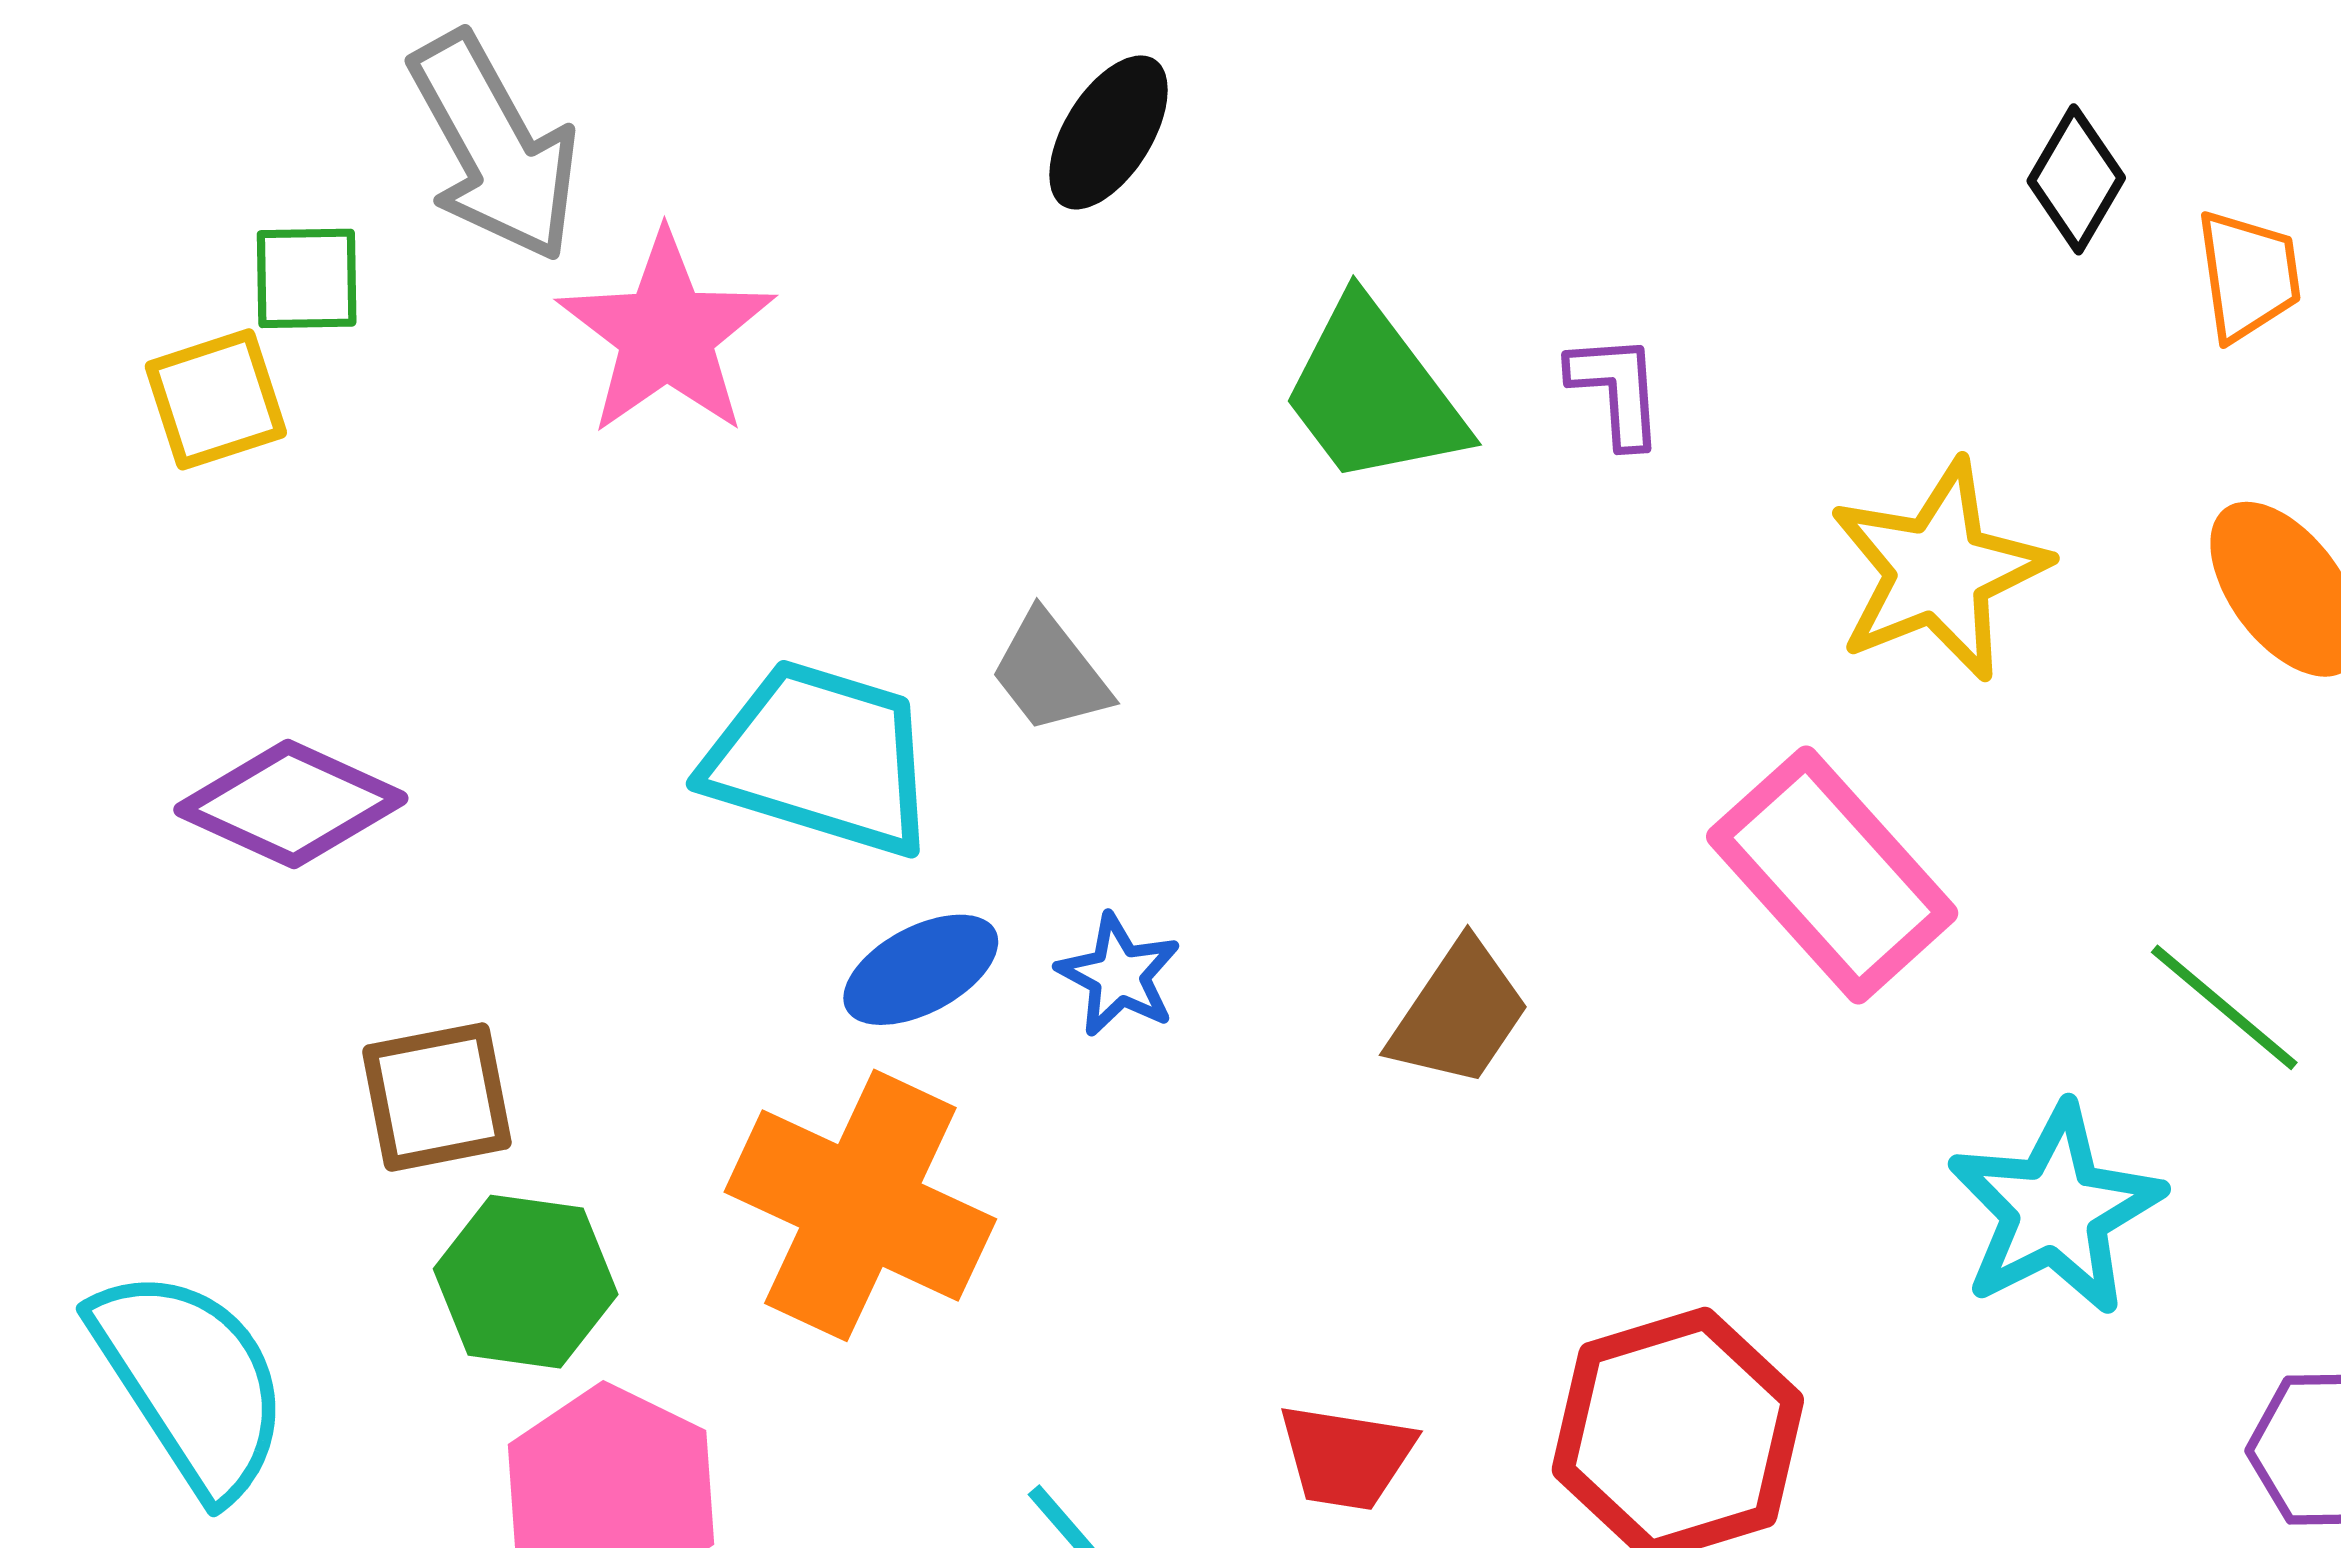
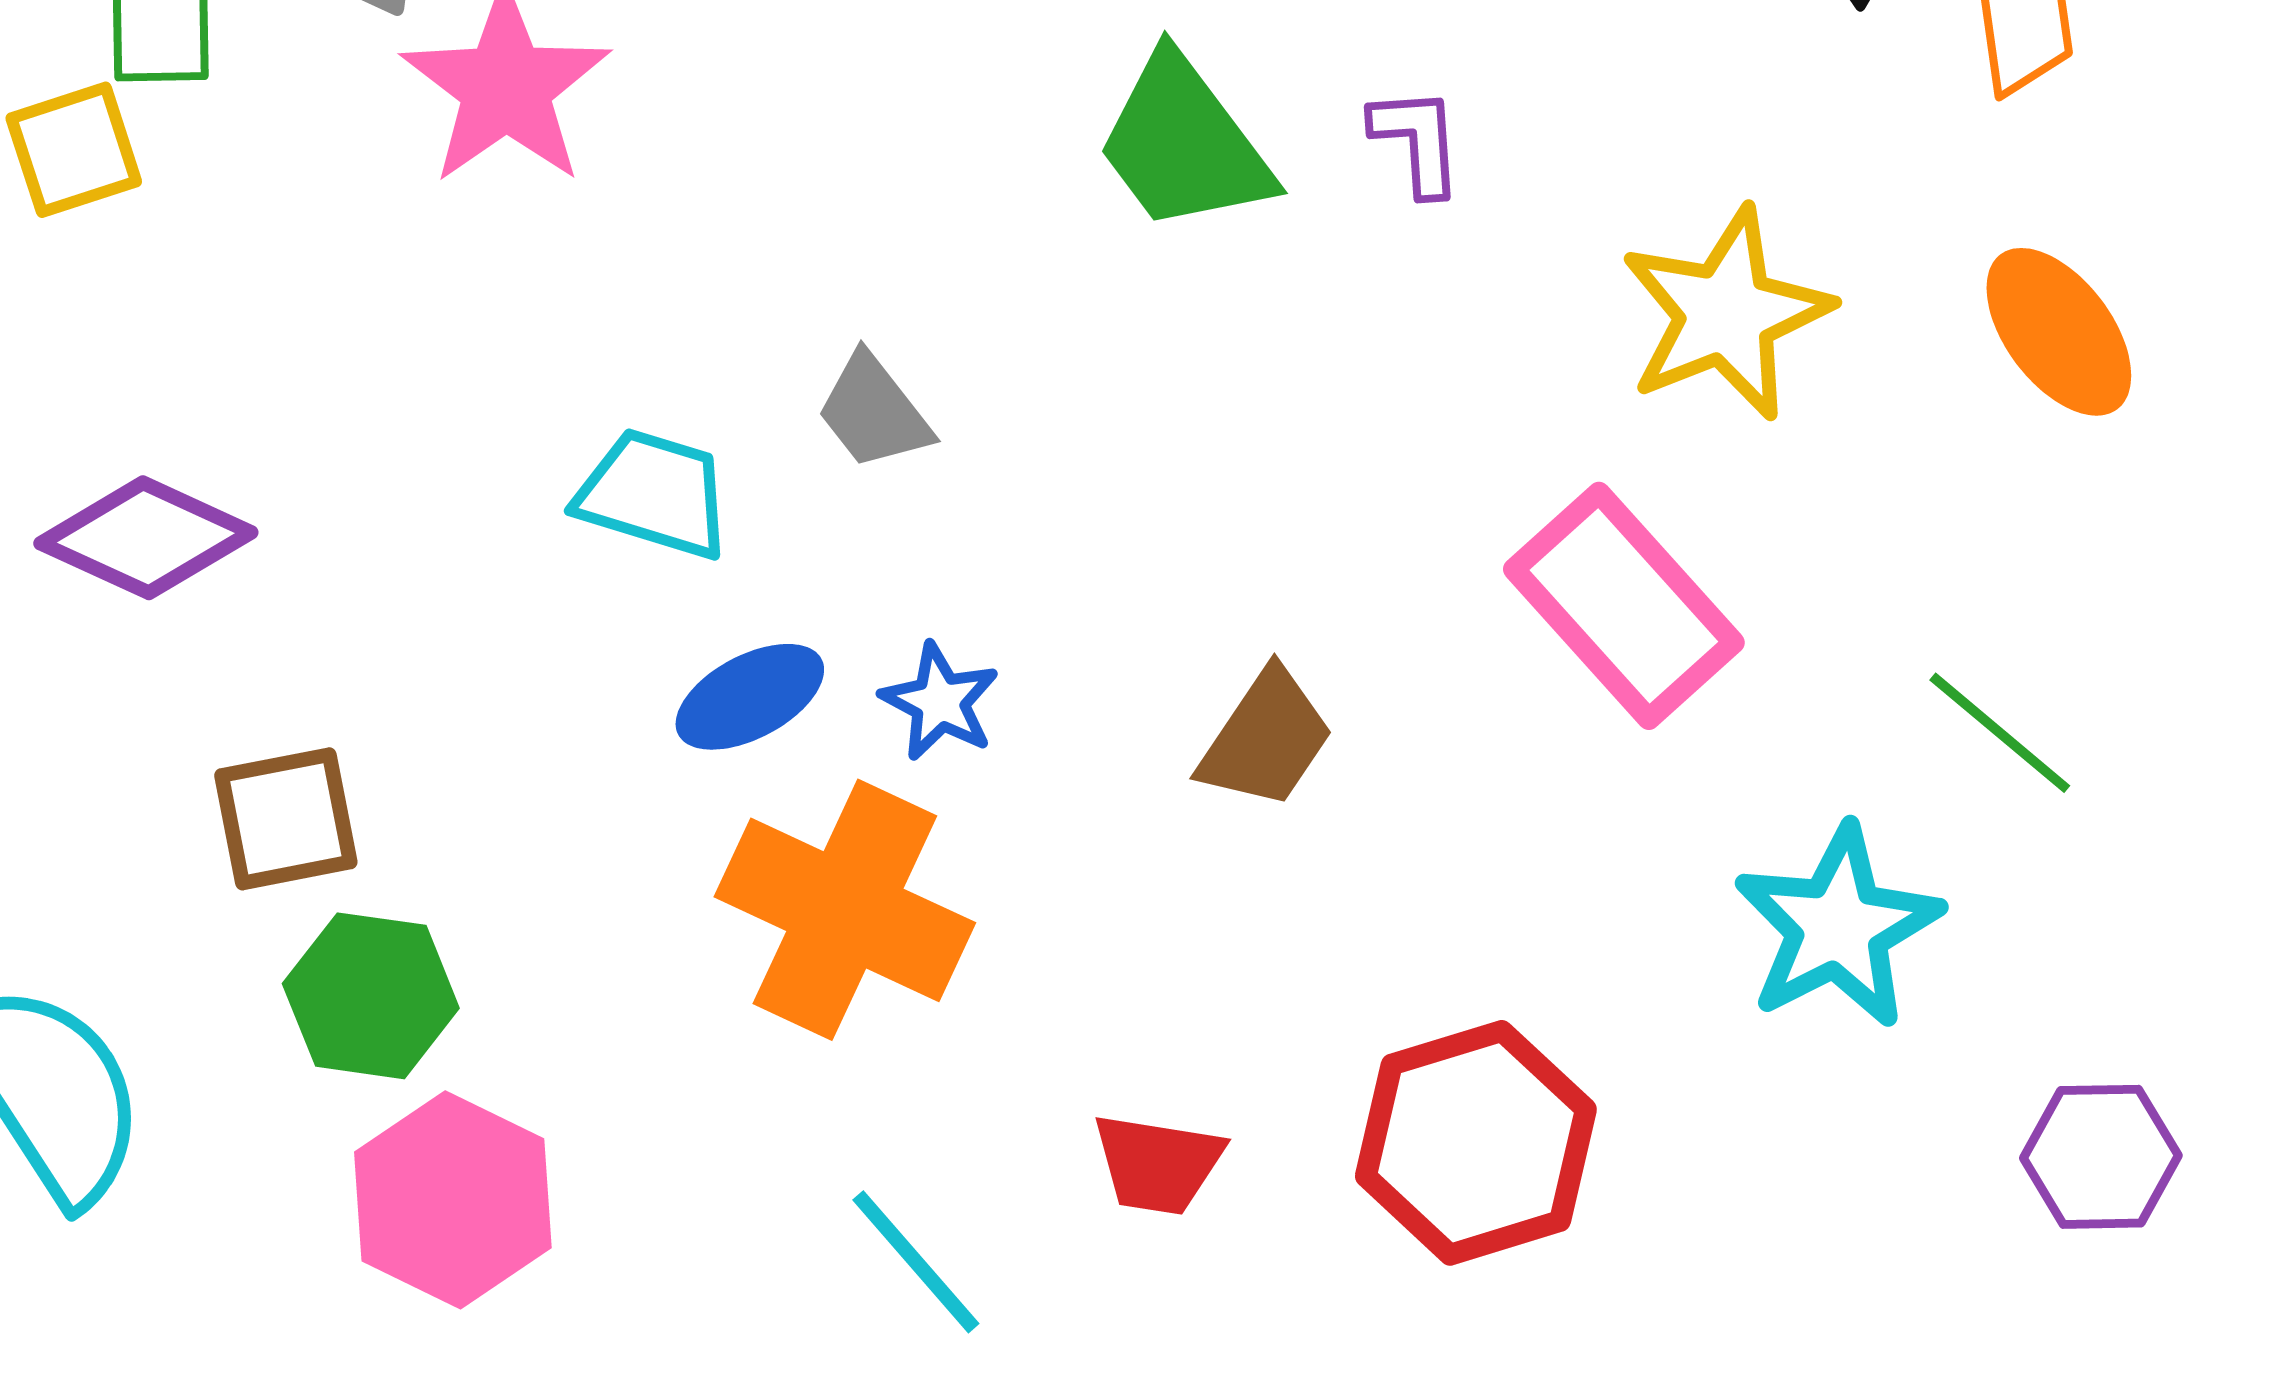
cyan trapezoid: (821, 758) -> (654, 494), size x0.7
orange cross: (860, 1205) -> (845, 910), moved

